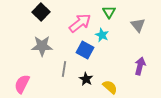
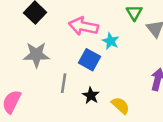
green triangle: (109, 12) -> (134, 13), moved
pink arrow: (80, 23) -> (83, 26), turned -130

